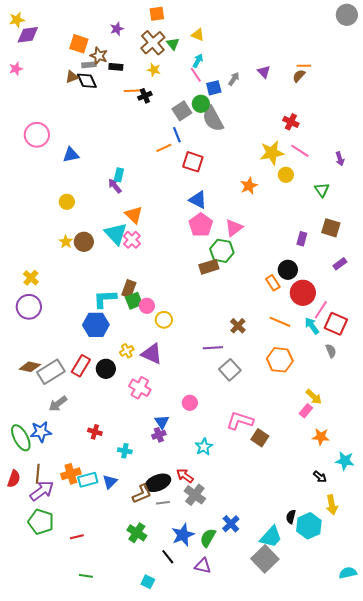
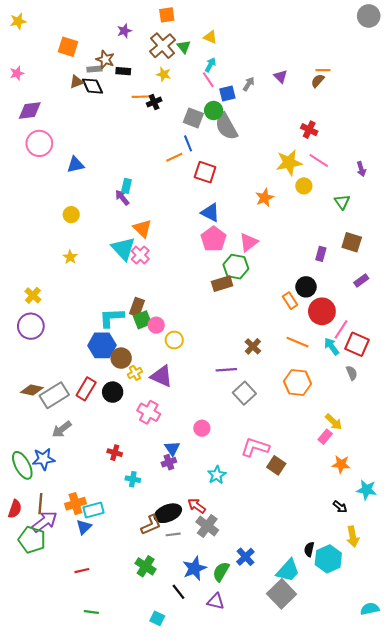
purple diamond: (28, 35) -> (30, 110), moved
orange square: (79, 44) -> (68, 47), moved
gray square: (182, 111) -> (193, 118), turned -36
brown circle: (84, 242) -> (121, 358), moved
red cross: (95, 432) -> (115, 453), moved
blue triangle: (110, 482) -> (84, 527), moved
green pentagon: (41, 522) -> (32, 540), moved

